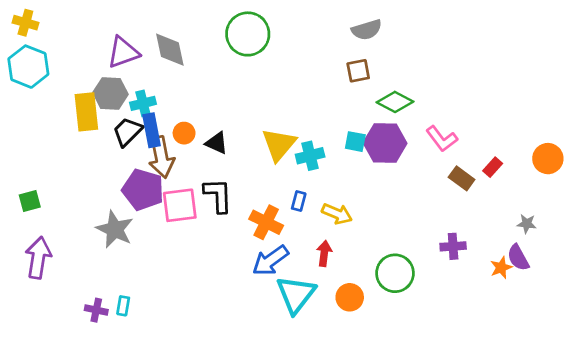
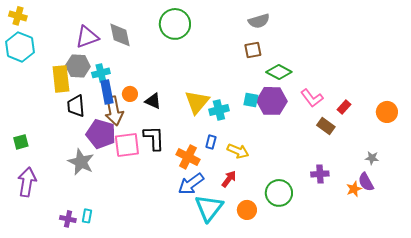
black trapezoid: (127, 132) -> (76, 106), moved, turned -50
red rectangle: (493, 167) -> (344, 107), moved
red arrow: (324, 253) -> (229, 179), turned 30

